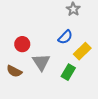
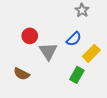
red circle: (22, 44) -> (30, 36), moved
gray triangle: (41, 62) -> (48, 51), moved

